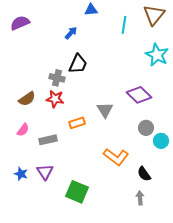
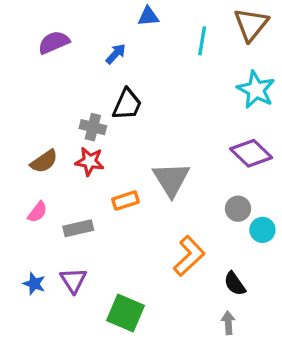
purple semicircle: (20, 23) -> (54, 42), moved
purple diamond: (139, 95) -> (251, 153), moved
gray triangle: (105, 110) -> (171, 179), size x1.4
orange L-shape: (116, 157) -> (189, 256), turned -80

